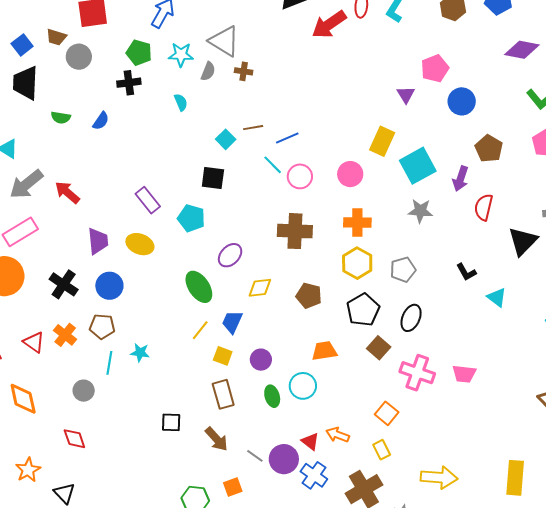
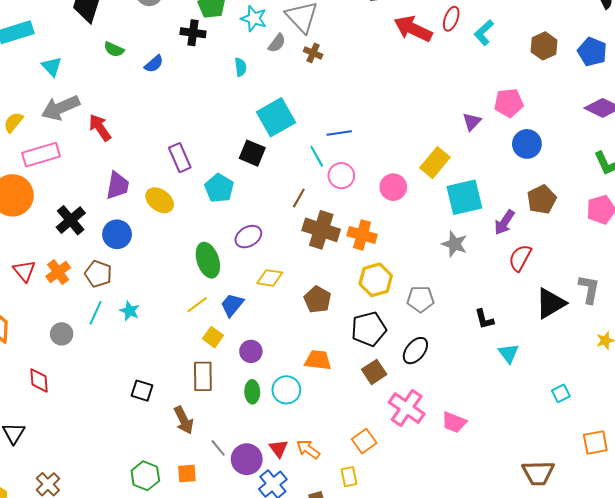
red arrow: (329, 24) -> (413, 29), turned 45
brown line: (253, 128) -> (299, 198), moved, turned -66
cyan square: (226, 139) -> (276, 117), size x1.8
orange cross: (357, 223) -> (362, 235), moved

